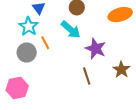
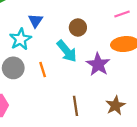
orange line: (45, 43) -> (43, 70), moved
purple star: (96, 49) -> (98, 64), moved

